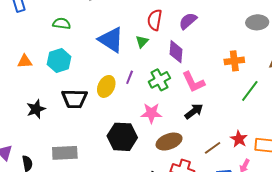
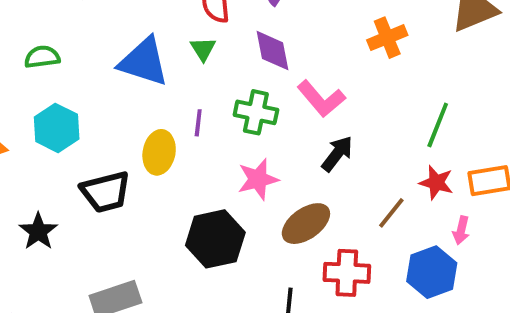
green cross: (159, 80) -> (256, 112), turned -35
green line: (250, 91) -> (438, 125), moved

